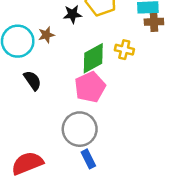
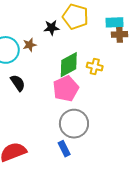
yellow cross: (124, 50) -> (95, 67), moved
gray circle: (80, 129) -> (74, 124), moved

